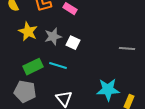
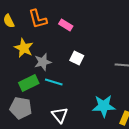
gray star: (53, 37) -> (43, 62), moved
white square: (73, 43) -> (77, 58), moved

